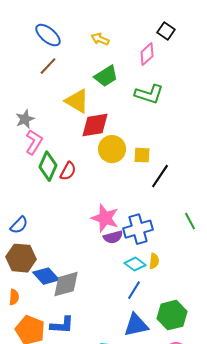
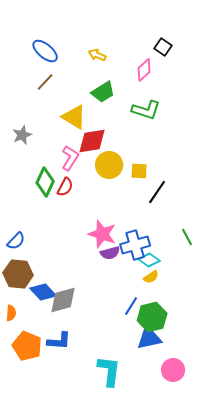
pink L-shape: (34, 142) -> (70, 158), moved
yellow semicircle: (154, 261) -> (151, 277), turned 49
cyan diamond: (135, 264) -> (149, 260), moved
green hexagon: (172, 315) -> (152, 317), moved
blue triangle: (136, 325) -> (149, 338), moved

